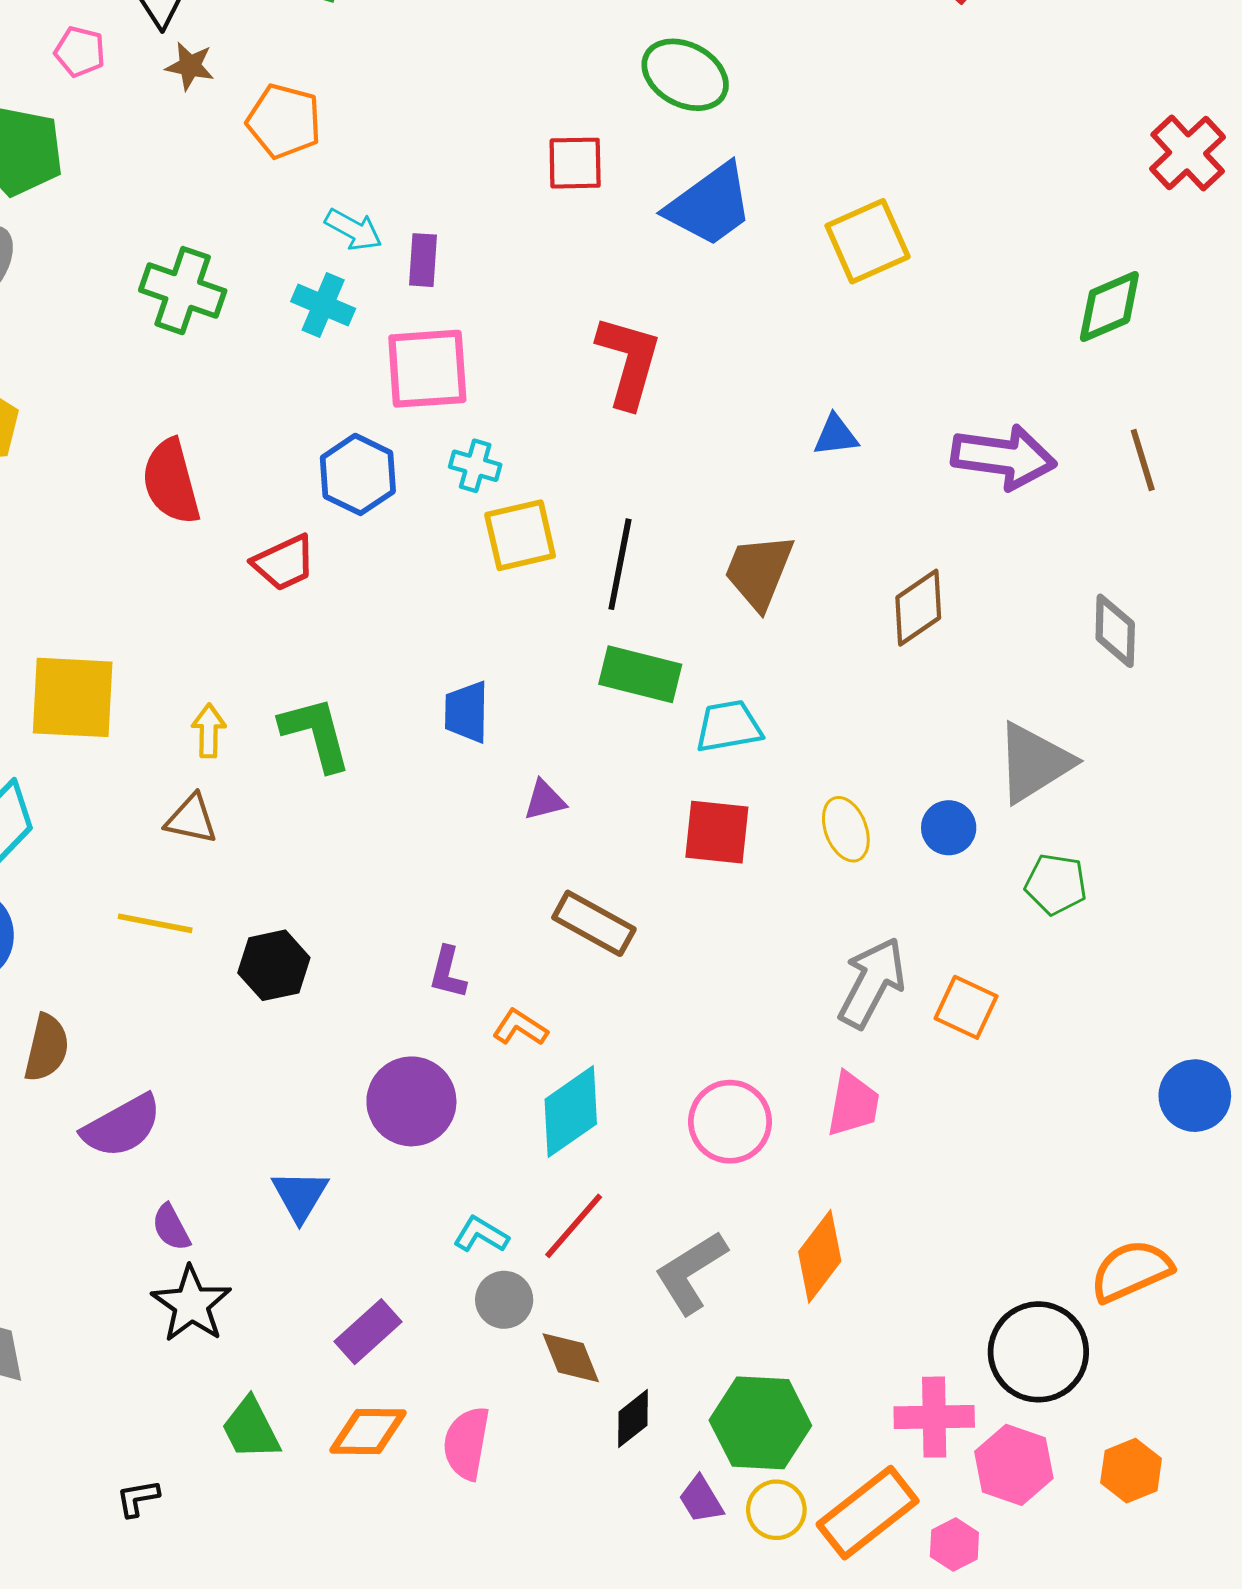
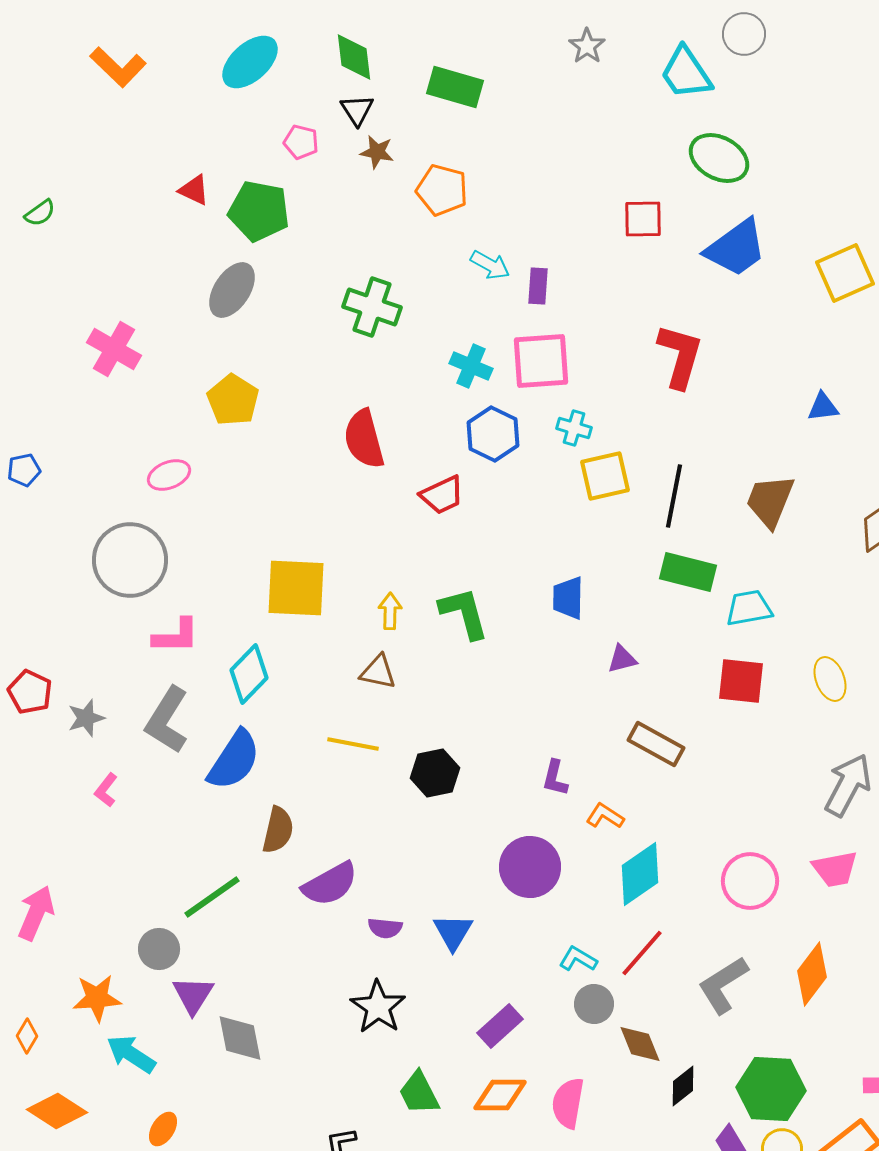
cyan cross: (323, 305) -> (471, 366), moved
pink trapezoid: (853, 1104) -> (835, 869), turned 69
purple semicircle: (171, 1227) -> (385, 928), moved, turned -56

